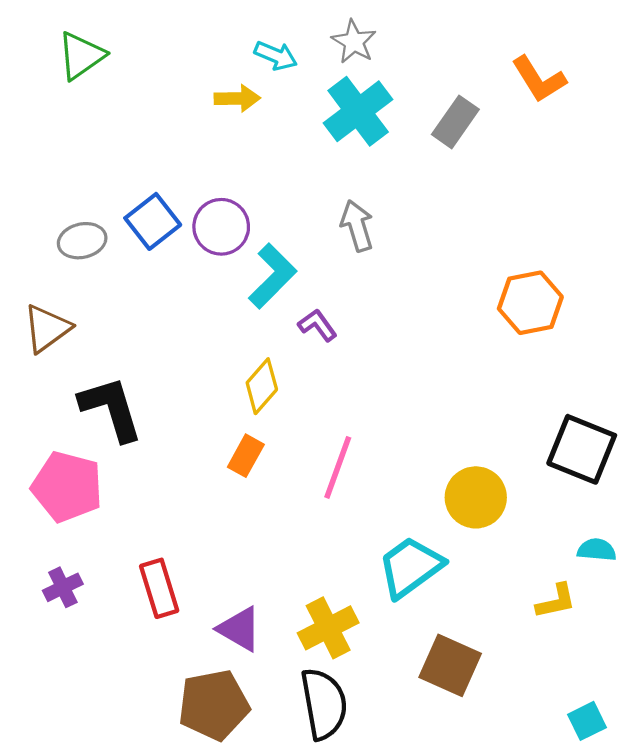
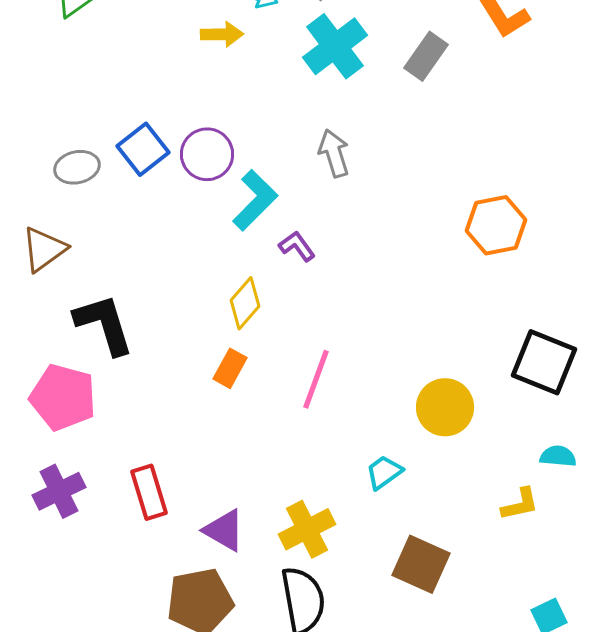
cyan trapezoid: (411, 567) -> (384, 472), size x0.6
purple cross: (63, 587) -> (59, 491), size x1.4

